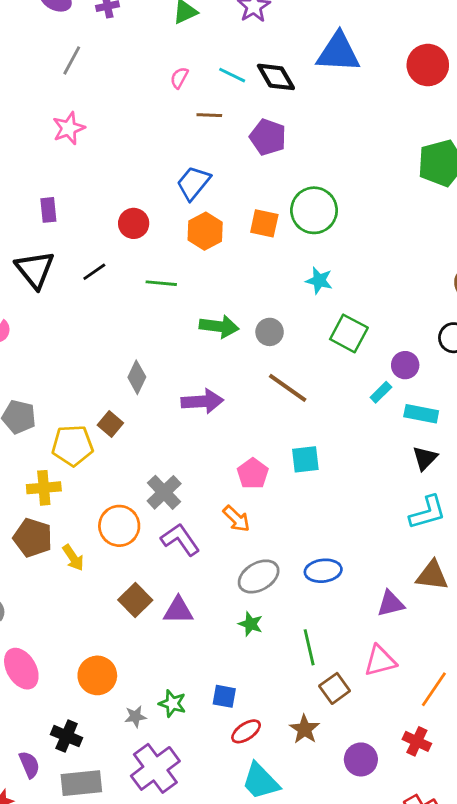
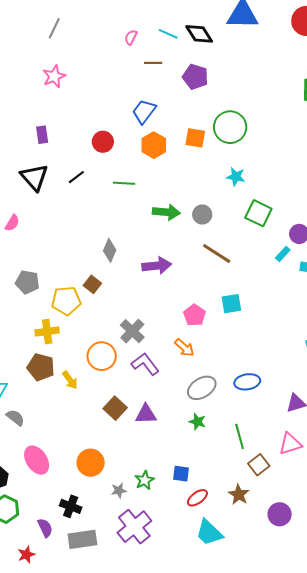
green star: (172, 703) -> (144, 480), turned 30

